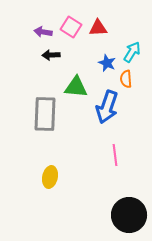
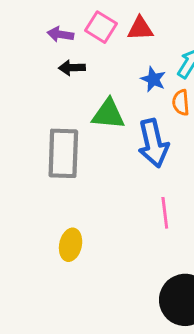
blue arrow: (107, 107) -> (153, 143), turned -32

